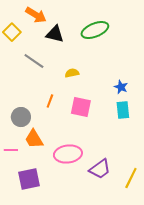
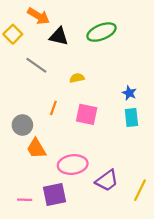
pink line: (11, 150) -> (25, 200), moved
purple square: (29, 179) -> (54, 194), moved

